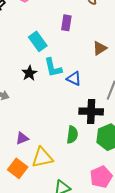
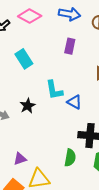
cyan rectangle: (38, 41) -> (24, 59), moved
black star: (29, 73) -> (28, 106), moved

